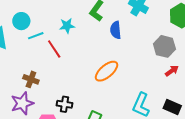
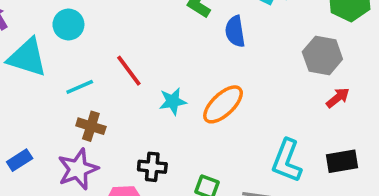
cyan star: (67, 26) -> (173, 101), moved
cyan line: (36, 36) -> (80, 87), moved
black rectangle: (172, 107) -> (342, 161), turned -30

